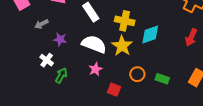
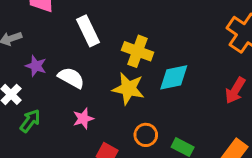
white semicircle: (94, 44) -> (71, 78), moved, size x0.7
yellow star: (122, 46) -> (128, 89), turned -30

